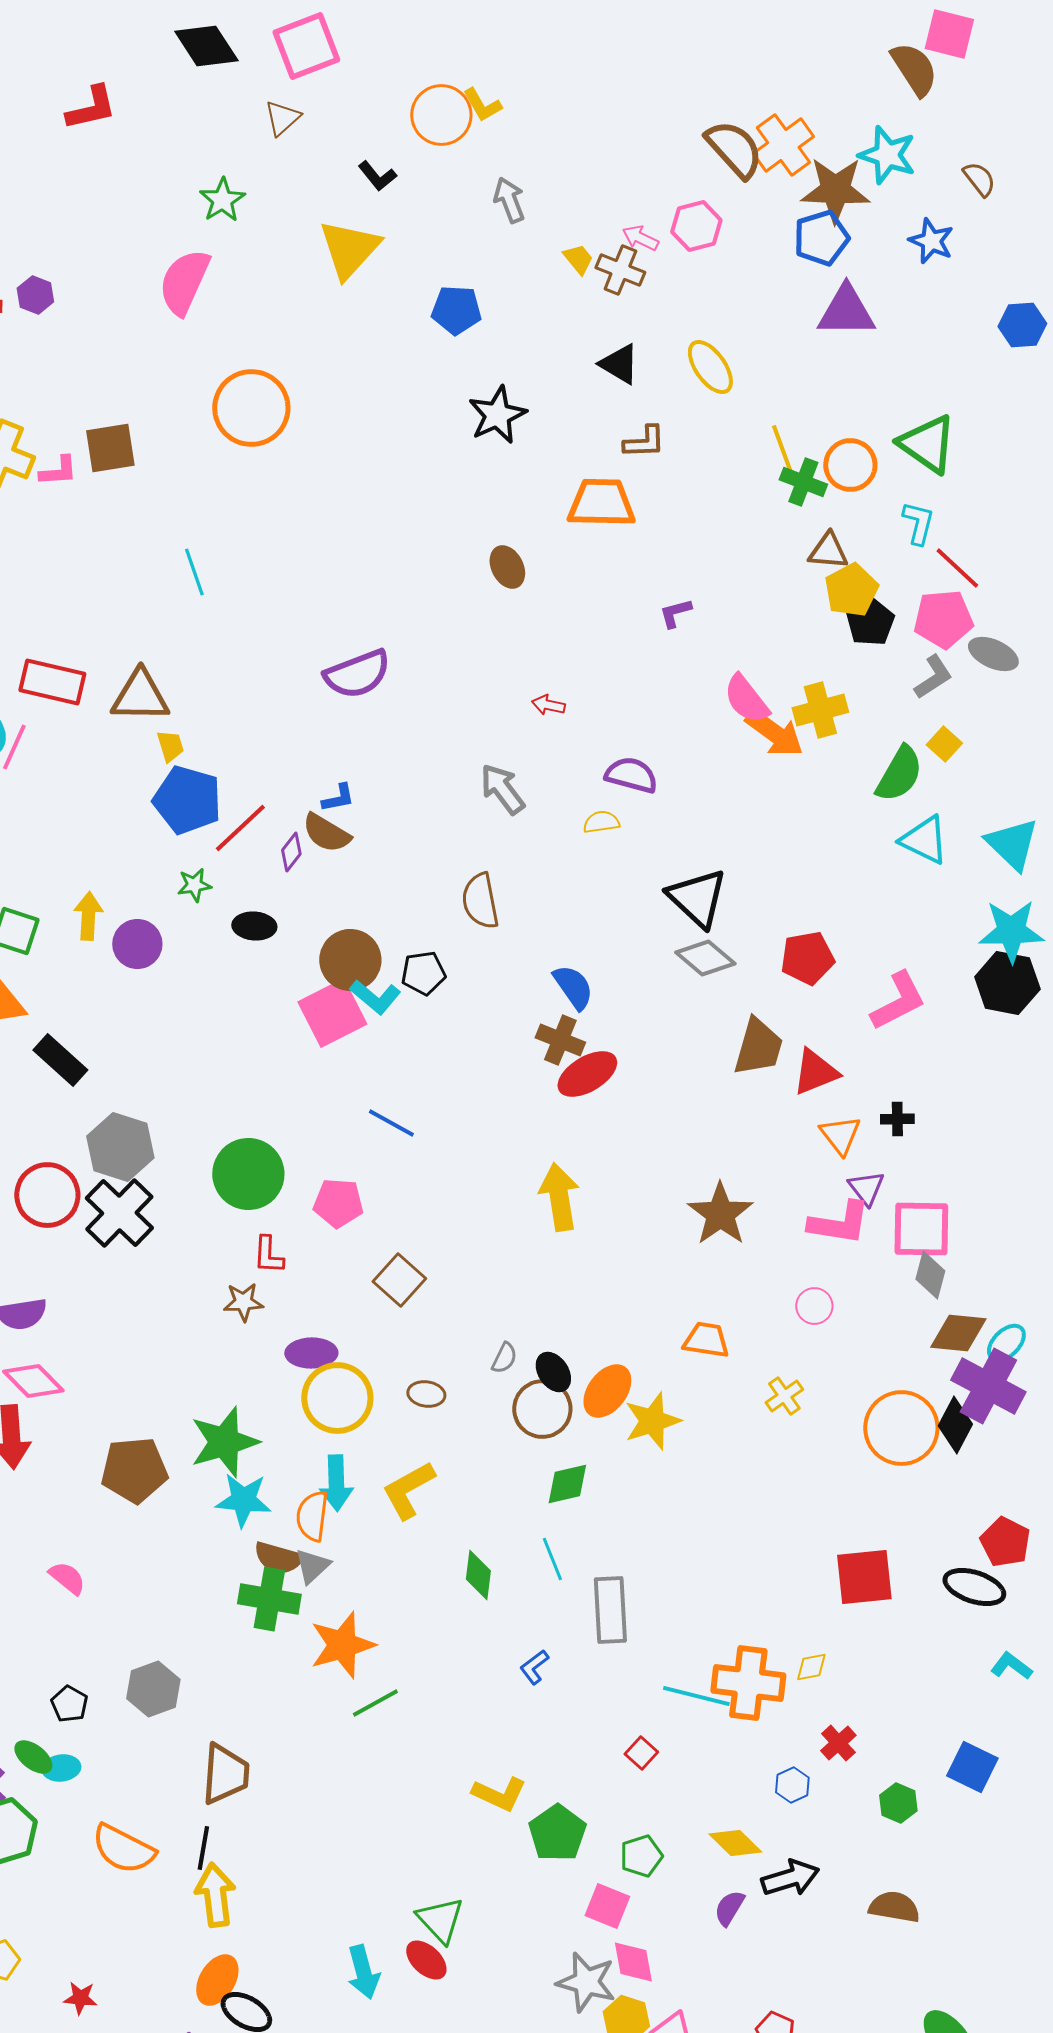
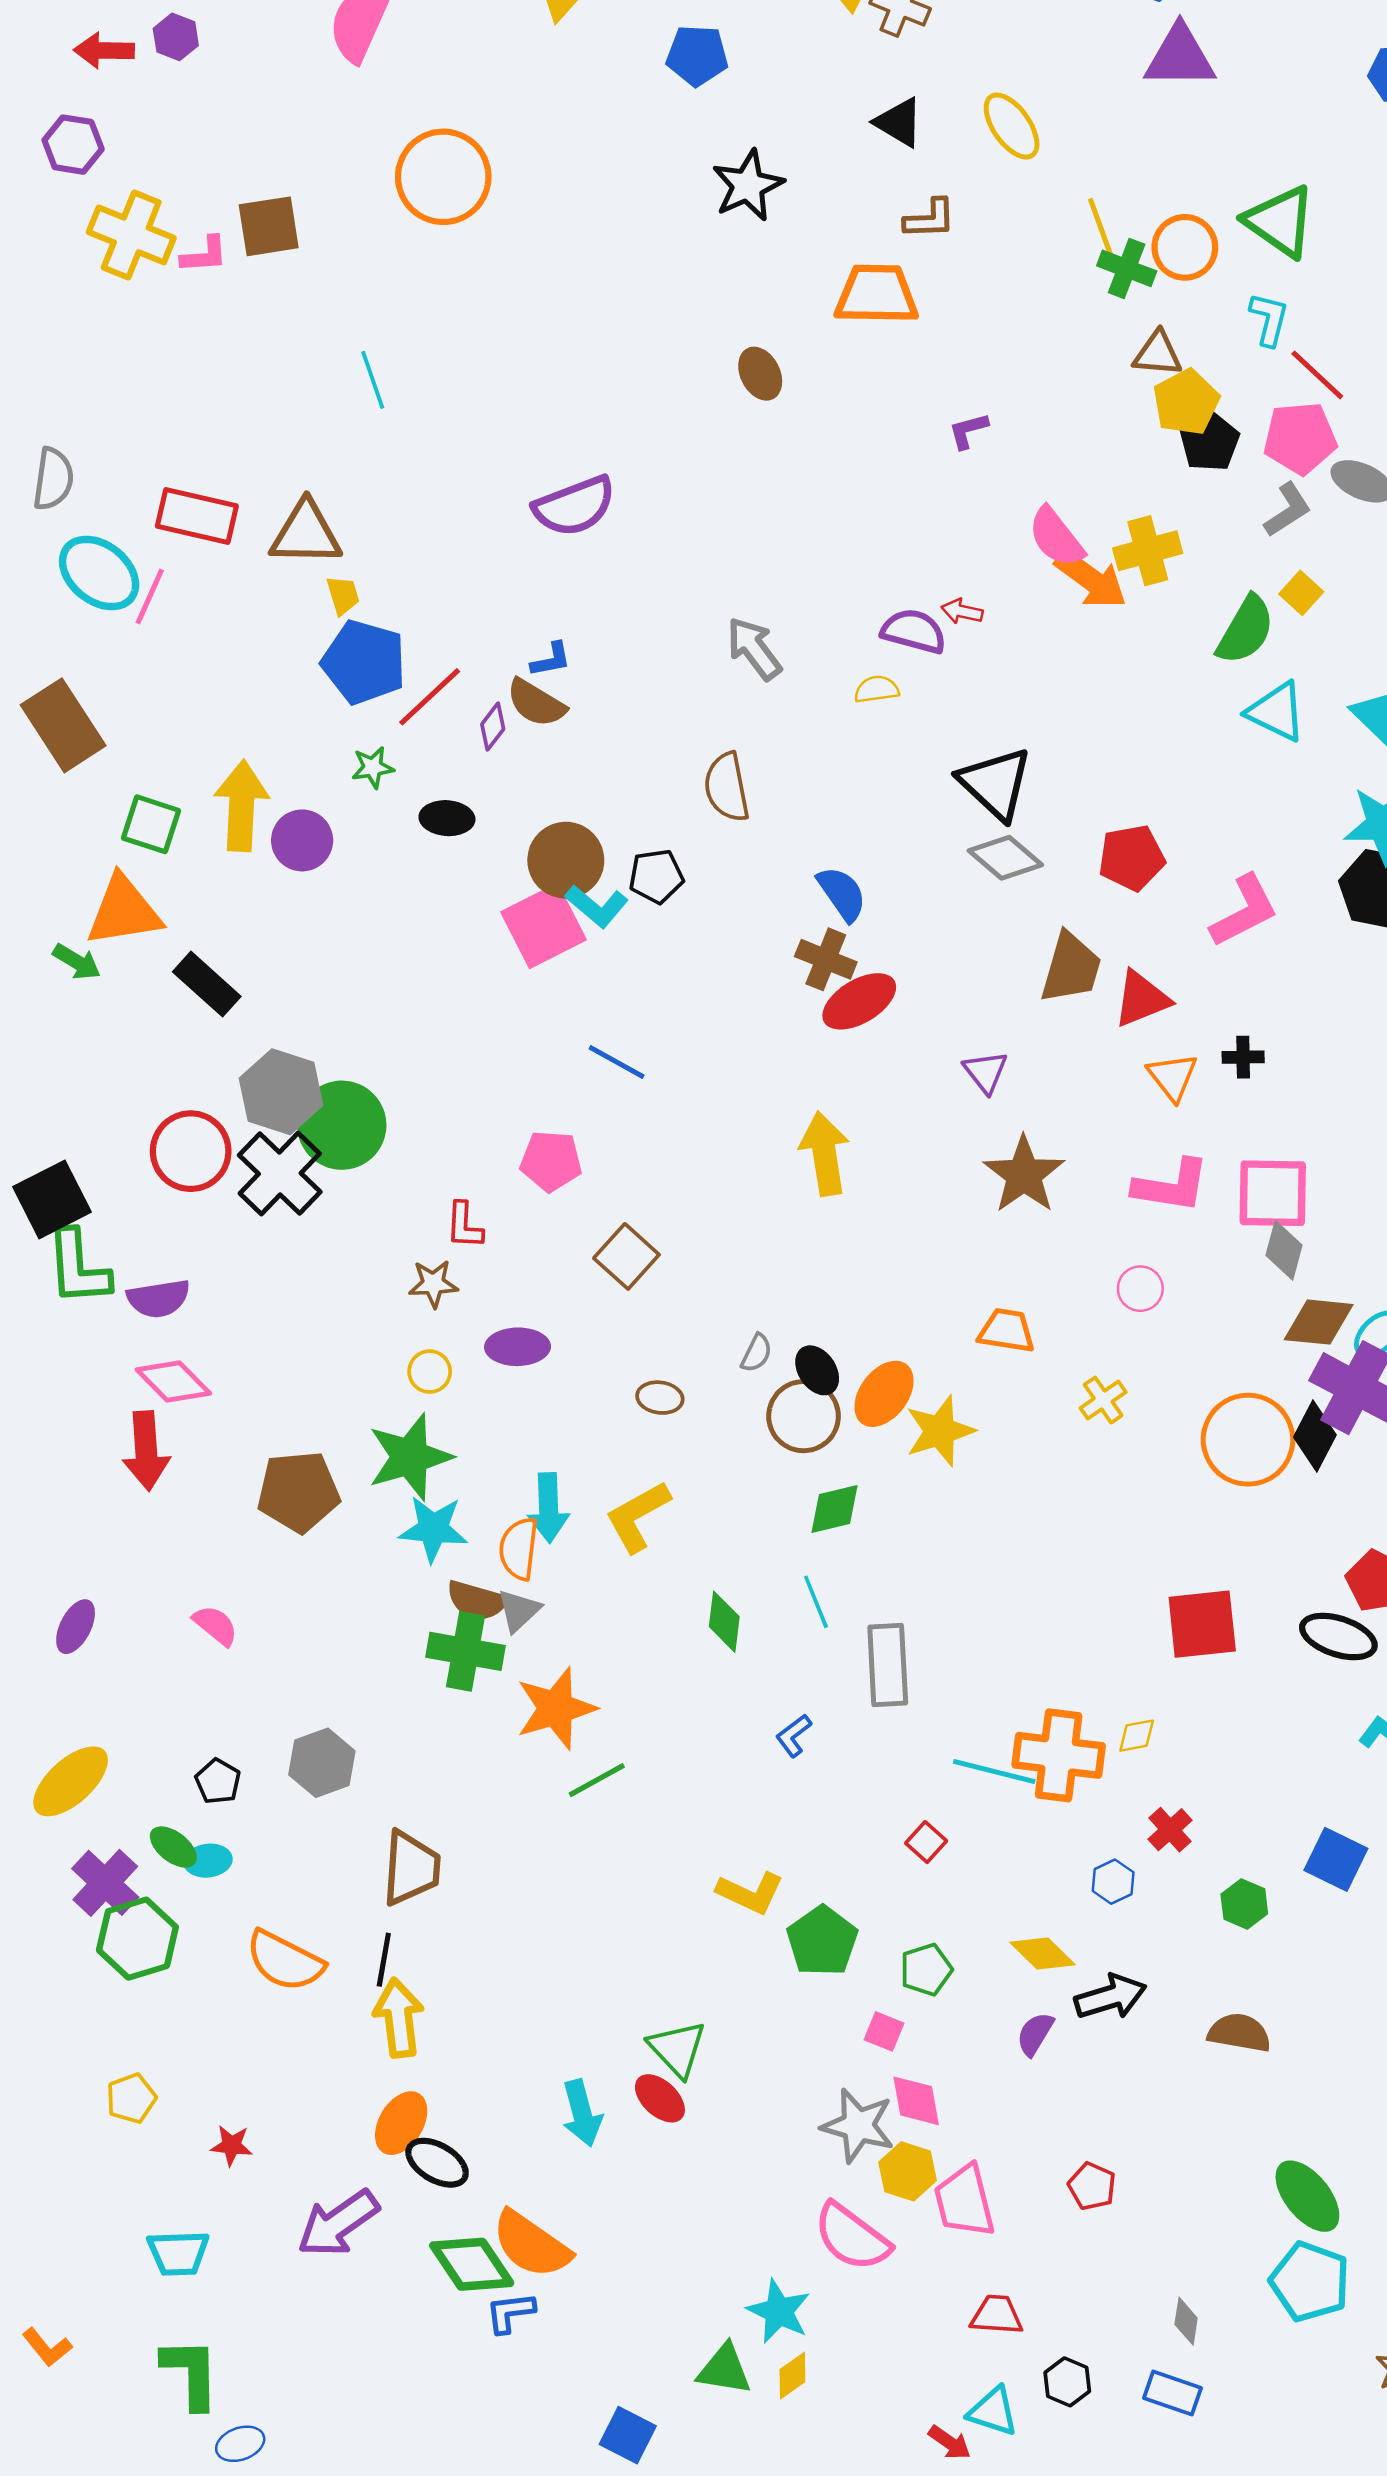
red arrow: (548, 705) -> (962, 611), moved
yellow arrow: (88, 916) -> (241, 806), size x1.5
green circle: (248, 1174) -> (342, 1125), moved
purple triangle: (866, 1188) -> (986, 1072), moved
yellow circle: (337, 1398) -> (430, 1372), moved, size x0.5
pink square: (607, 1906) -> (884, 2031), size x0.7

